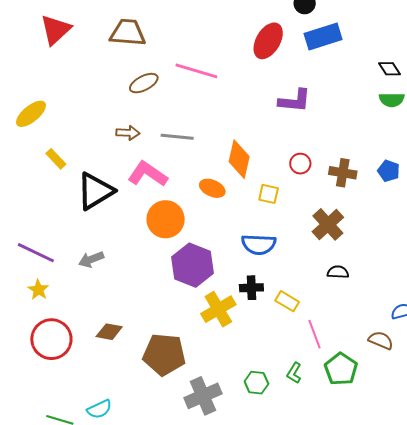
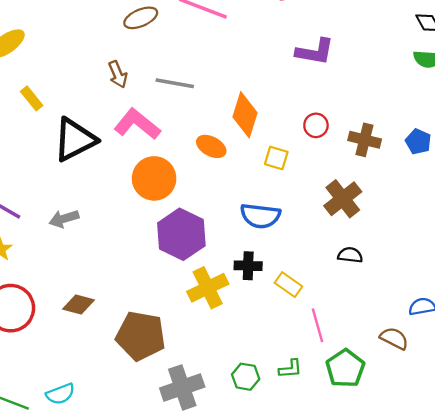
brown arrow: (128, 133) -> (118, 74), turned 60
green L-shape: (294, 373) -> (290, 369), turned -130

